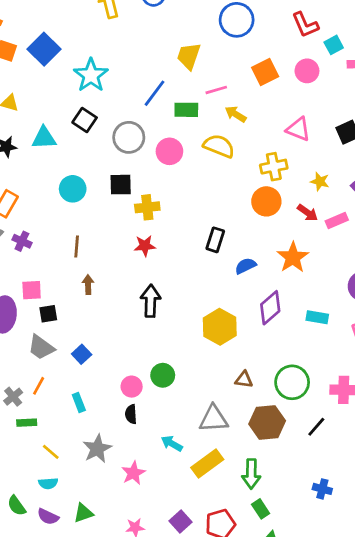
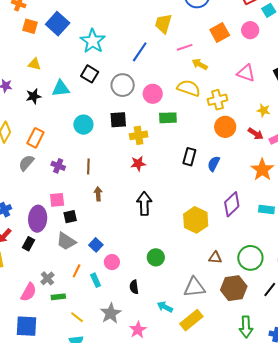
green rectangle: (186, 110) -> (168, 118), moved
yellow cross: (274, 167) -> (217, 100), moved
purple cross: (22, 241) -> (58, 166), moved
orange star: (293, 257) -> (262, 170), moved
blue semicircle: (246, 266) -> (214, 164), moved, turned -35
orange line: (39, 386) -> (77, 271), moved
pink circle: (132, 387) -> (112, 262), moved
green arrow: (251, 474) -> (246, 327), moved

